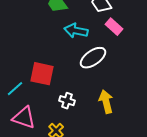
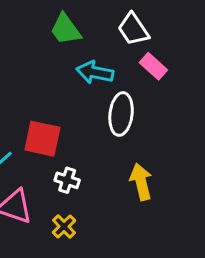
white ellipse: (93, 58) -> (121, 114), turned -48
white cross: (67, 101) -> (67, 180), moved

